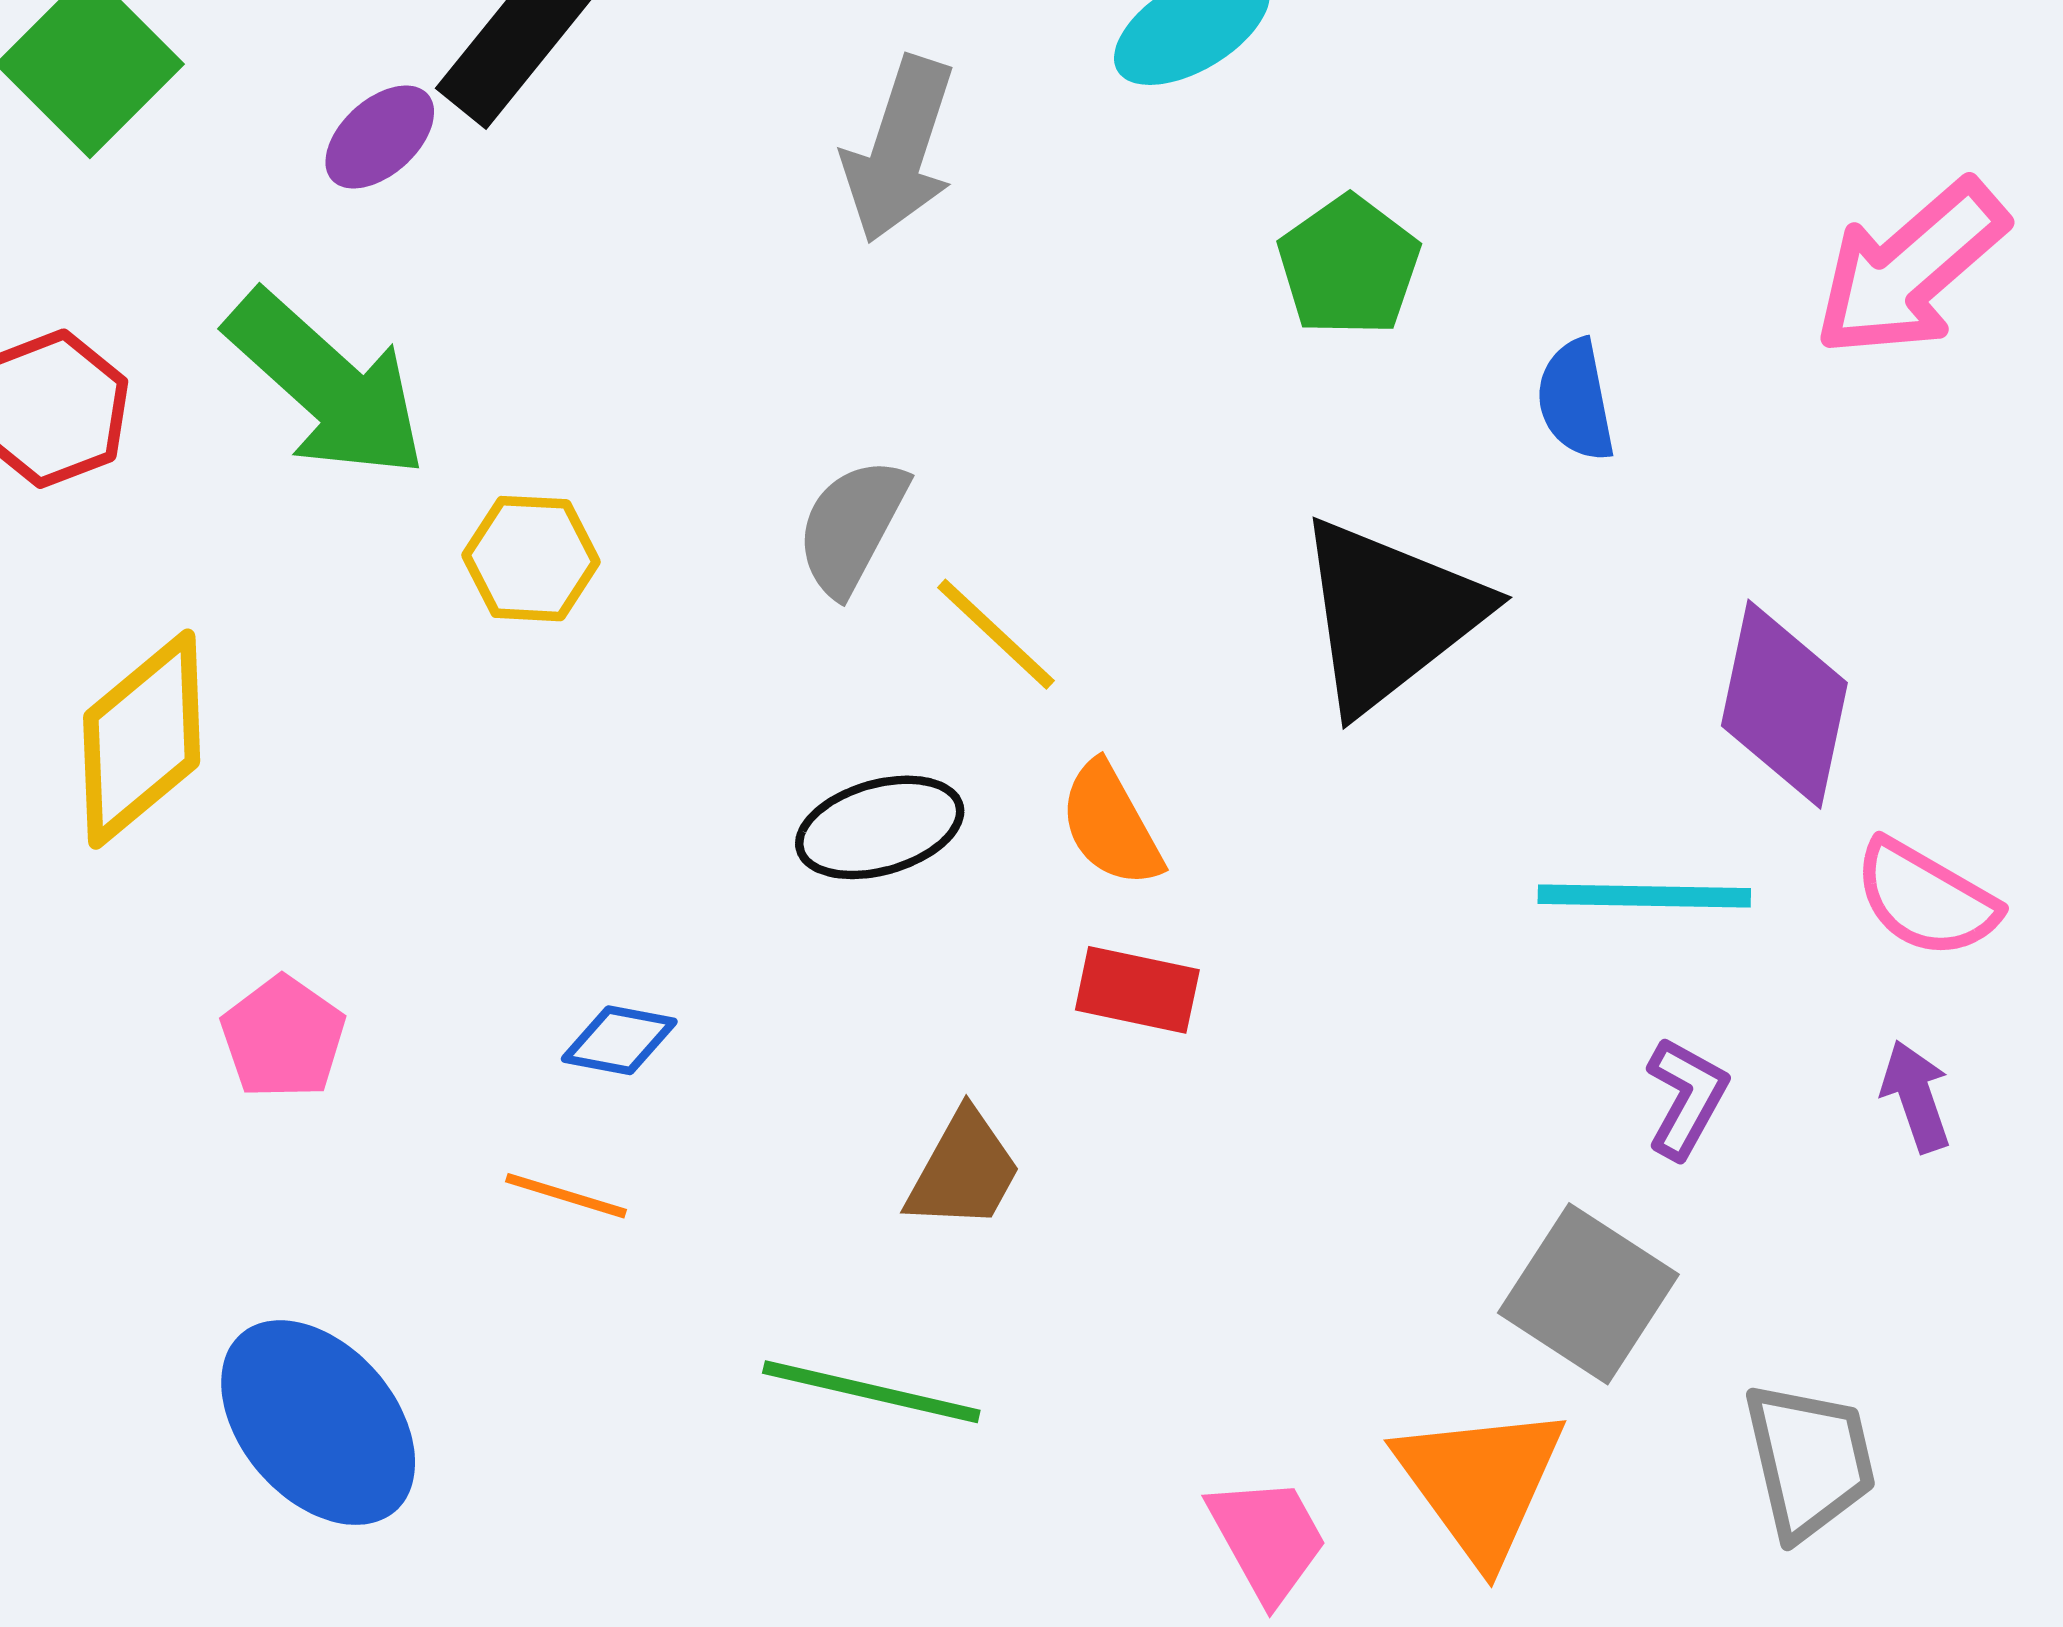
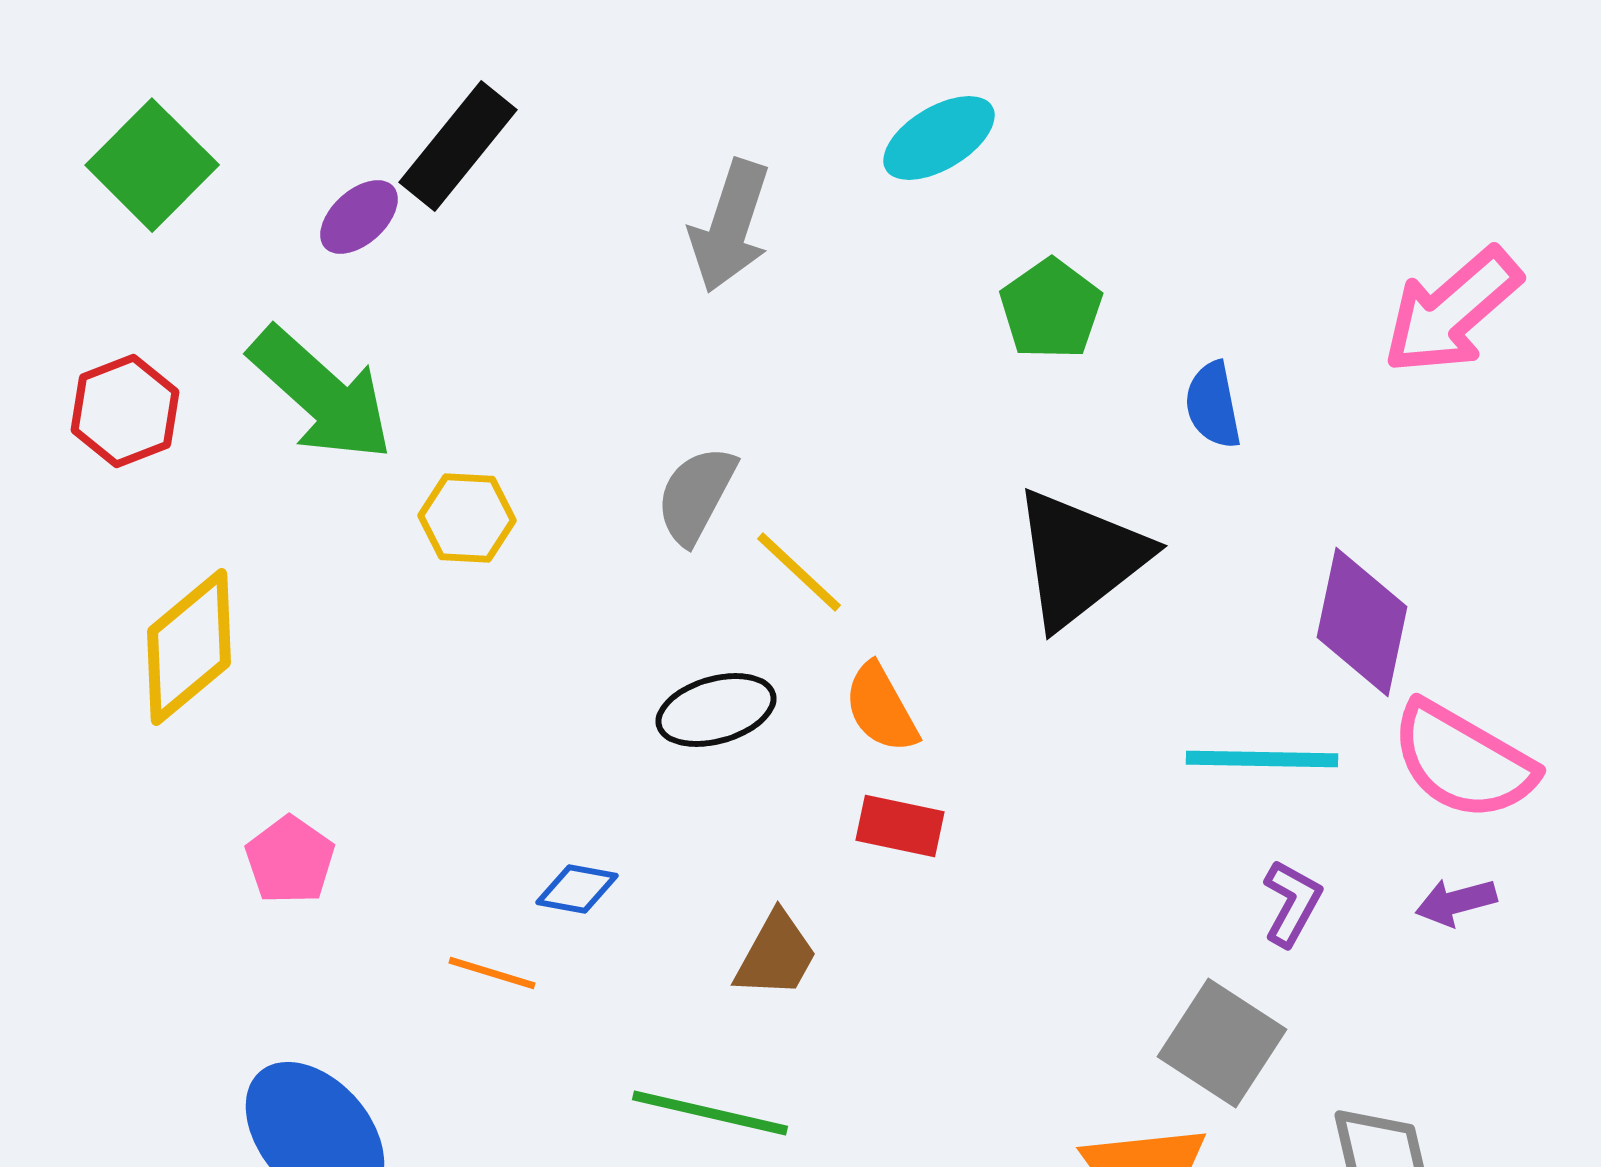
pink semicircle: (1926, 899) -> (1463, 761), size x1.4
blue diamond: (619, 1040) -> (577, 889), moved
purple arrow: (1916, 1096) -> (1456, 902), turned -86

